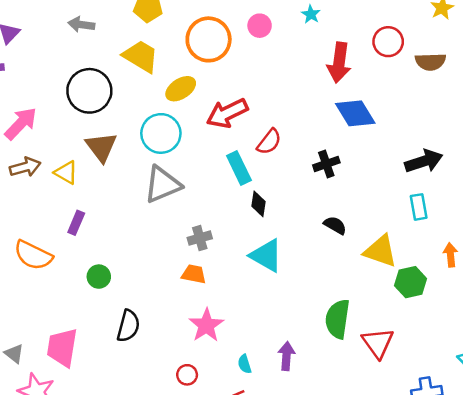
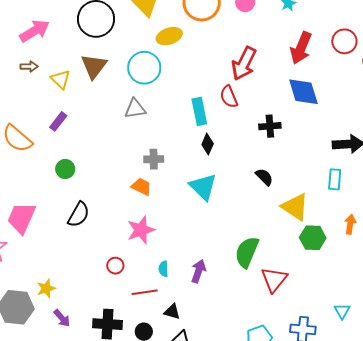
red arrow: (227, 113) -> (244, 64), moved, turned -52
red semicircle: (269, 142) -> (229, 97), turned 105
brown arrow: (25, 167) -> (29, 66), size x0.7
gray triangle: (163, 185) -> (135, 109), size x0.7

